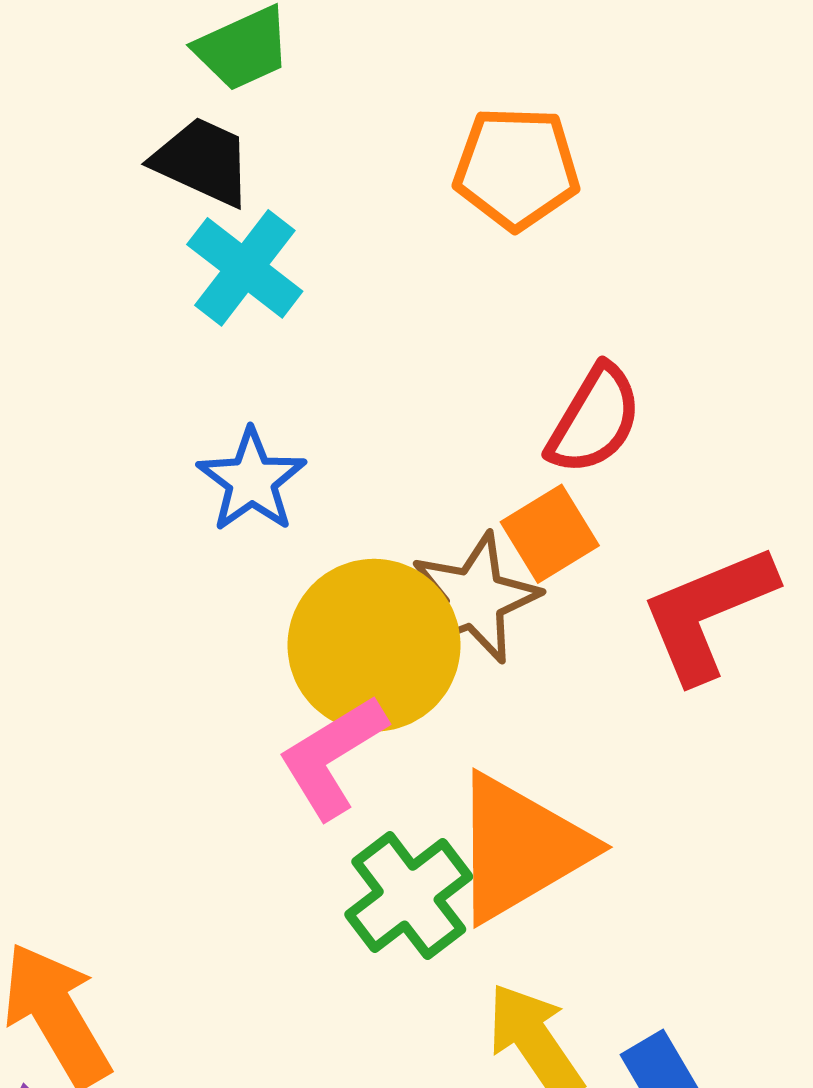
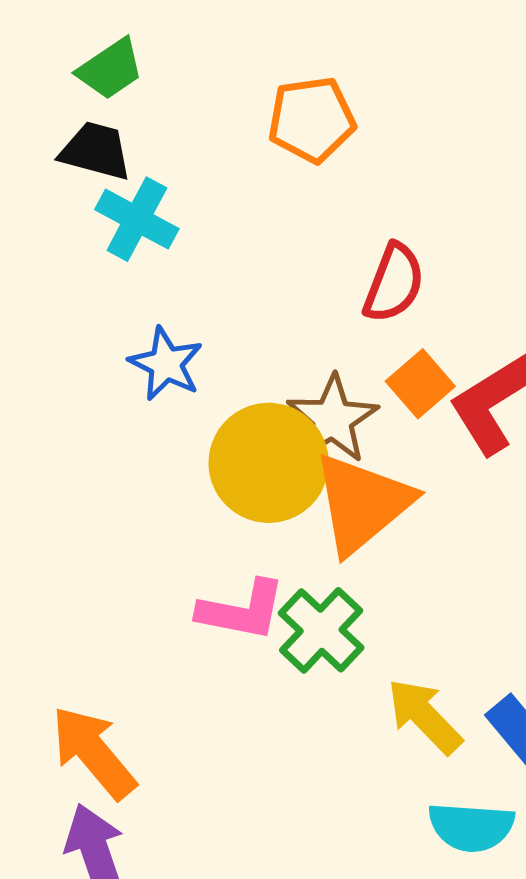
orange square: (550, 534) -> (420, 384), moved
pink L-shape: (332, 757) -> (242, 610), moved, turned -128
orange triangle: (520, 848) -> (362, 503), moved

